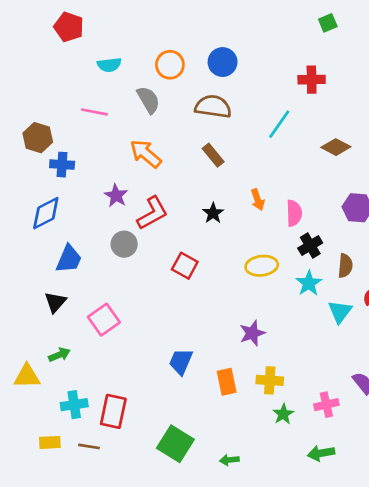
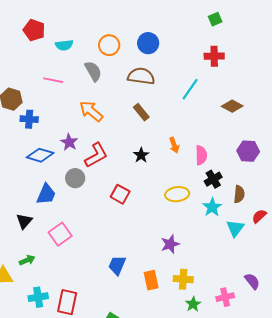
green square: (328, 23) -> (215, 19), moved
red pentagon: (69, 27) -> (34, 30), moved
blue diamond: (46, 213) -> (40, 155), moved, turned 44
blue trapezoid: (69, 259) -> (46, 194), moved

